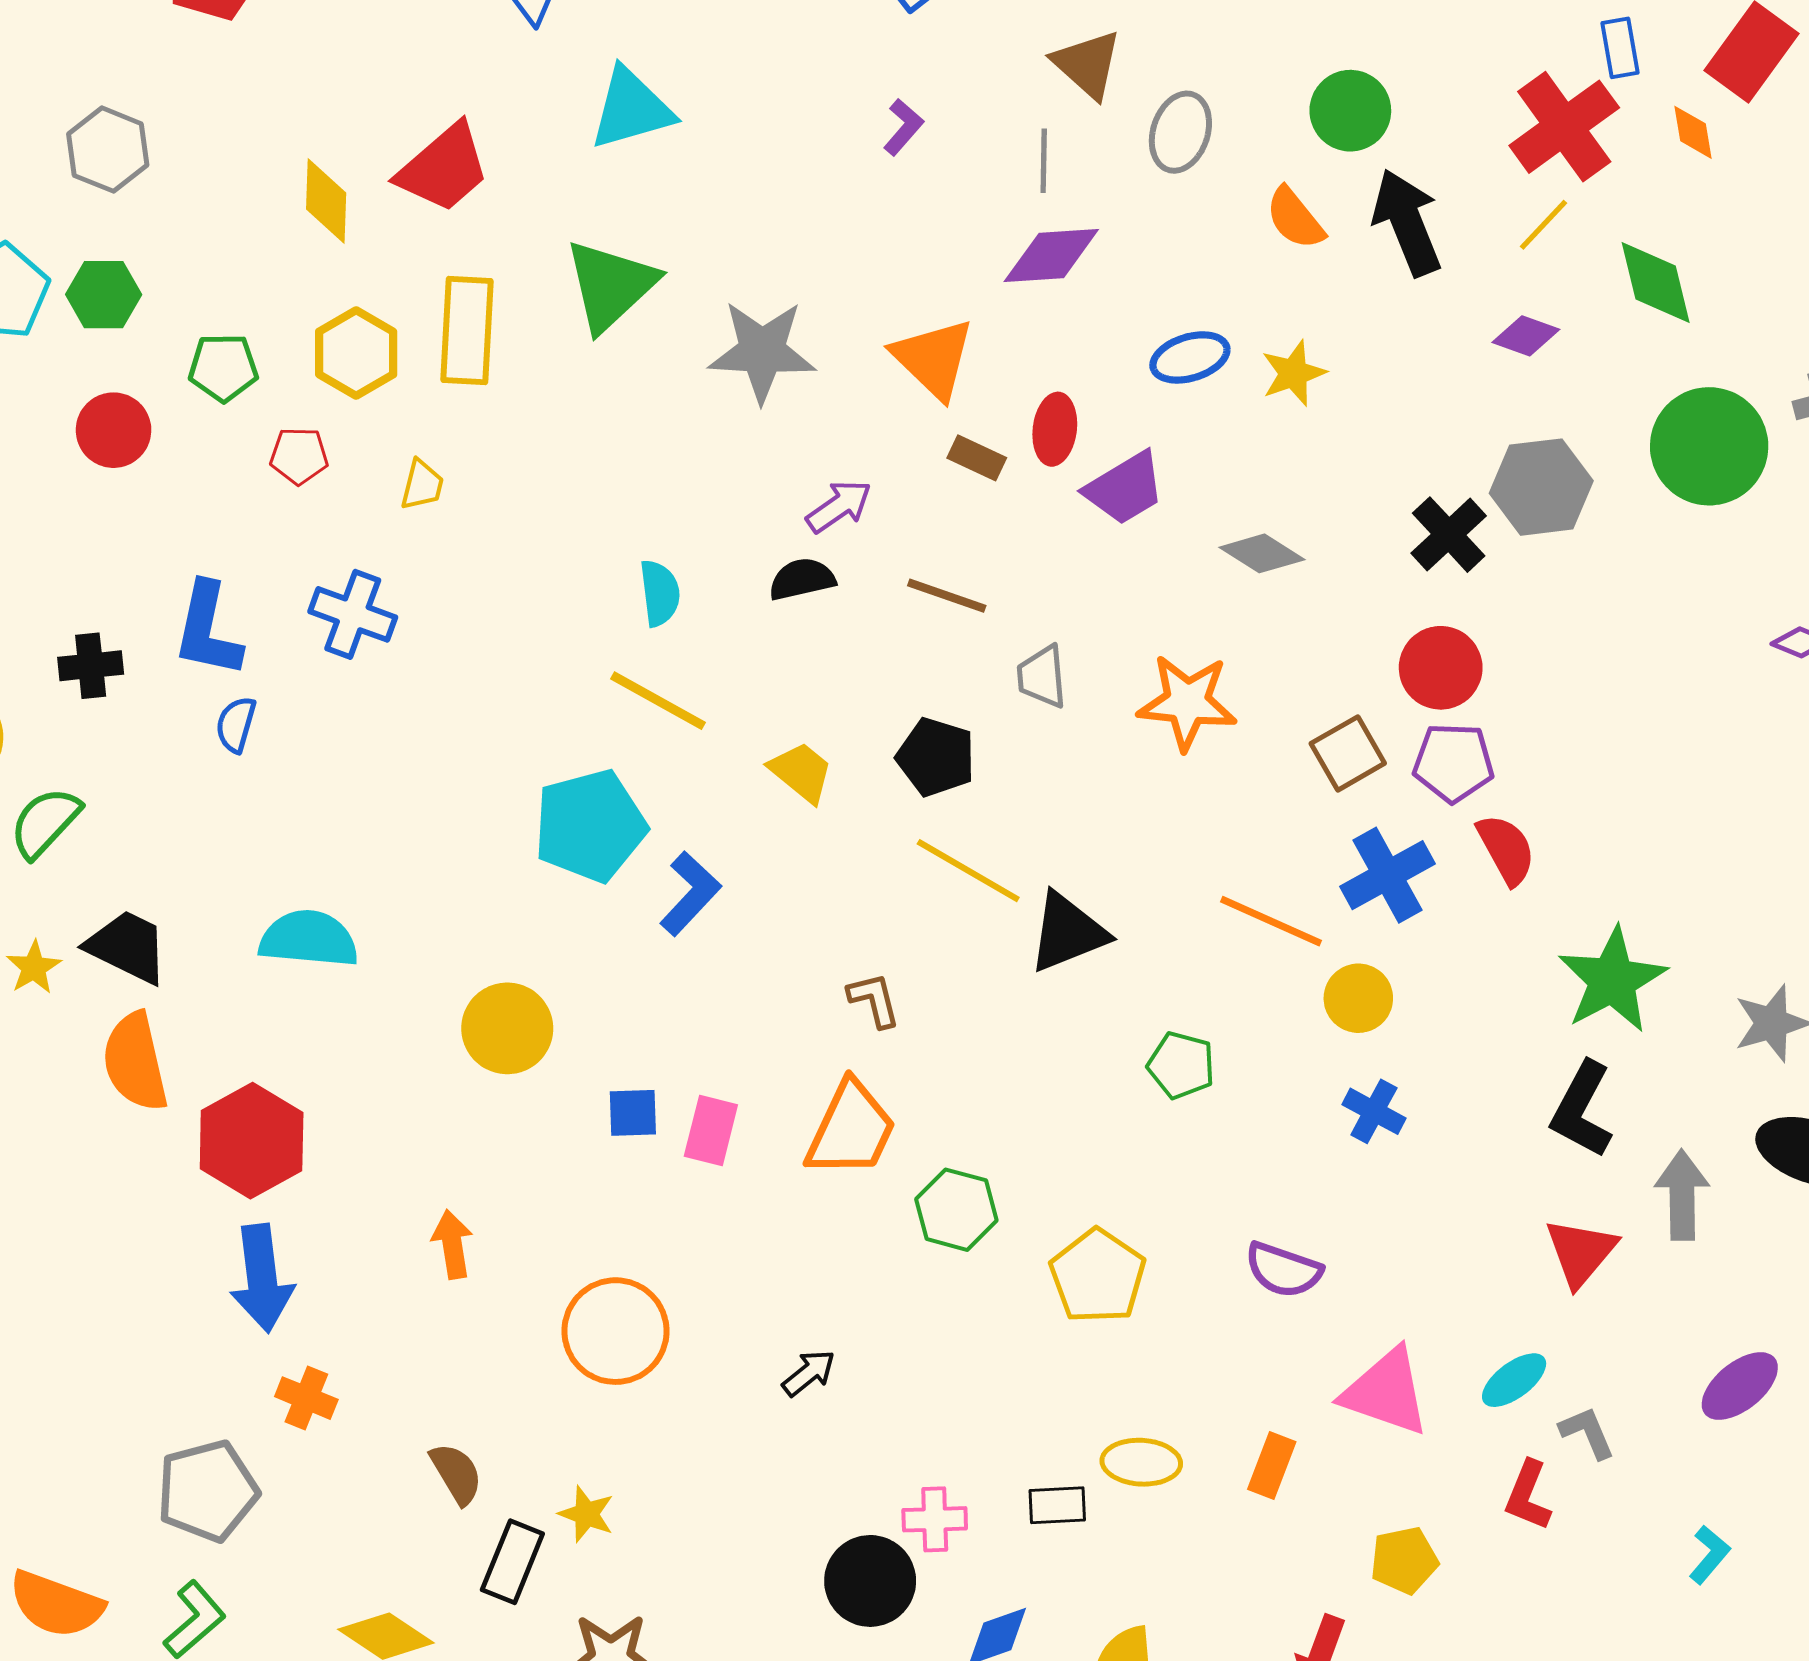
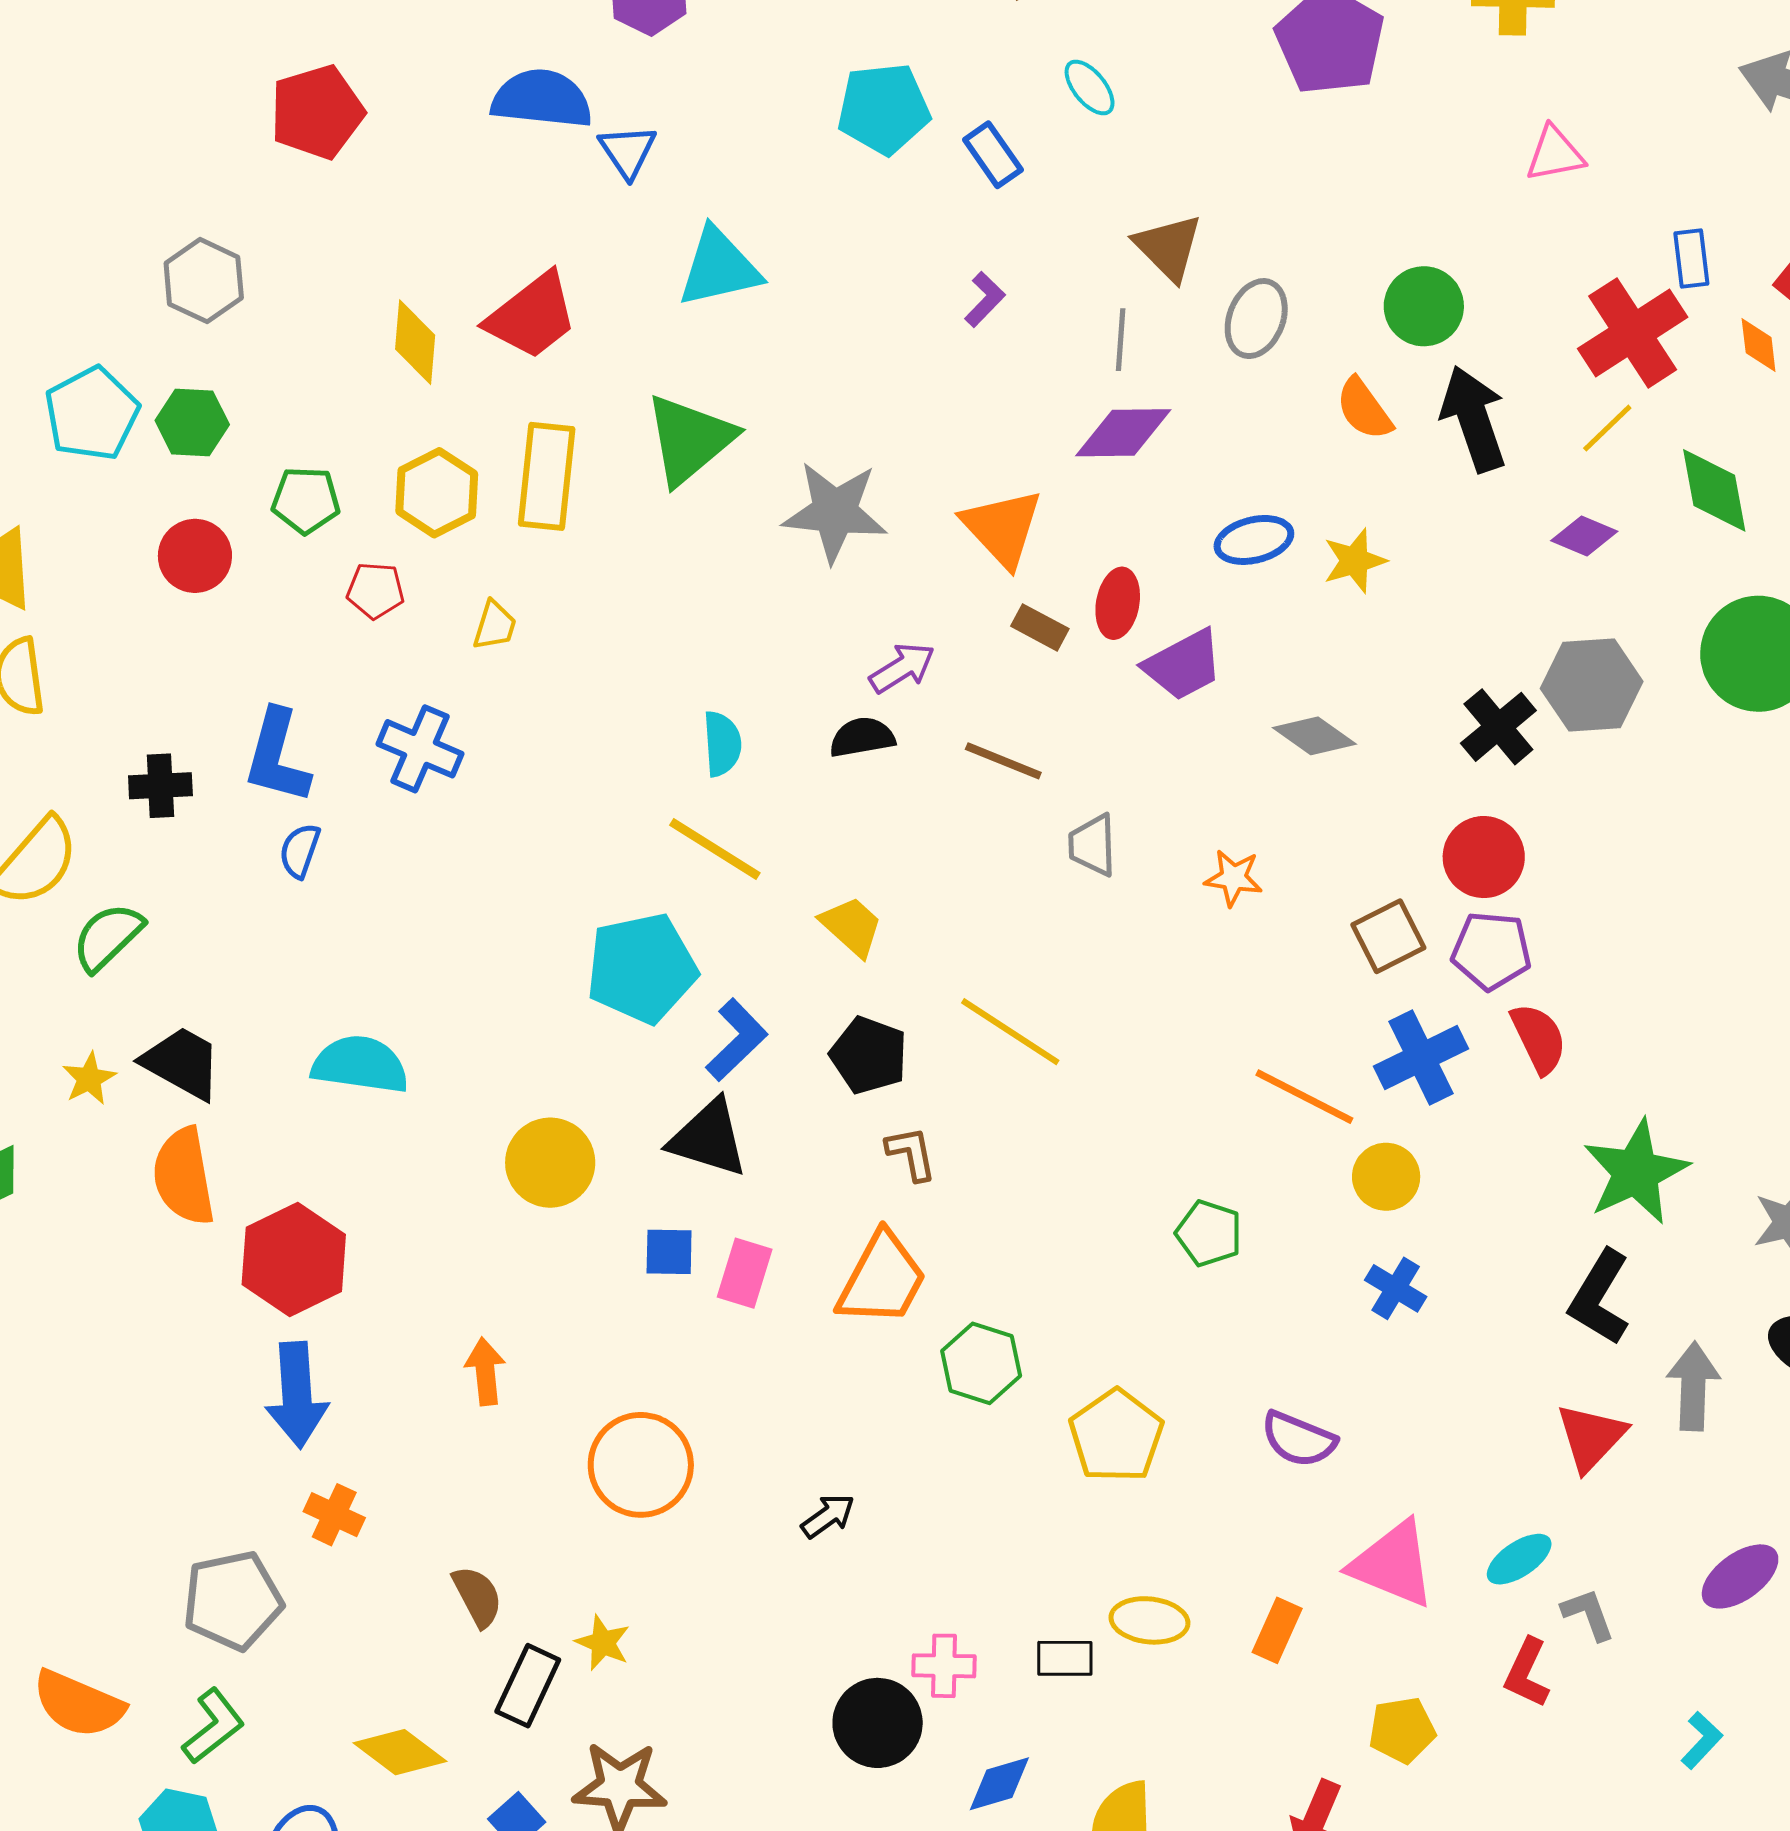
orange star: (1187, 702) -> (1234, 878), size x0.6
black pentagon: (936, 757) -> (869, 1055), moved
black triangle: (1068, 932) -> (709, 1138), moved, turned 36

